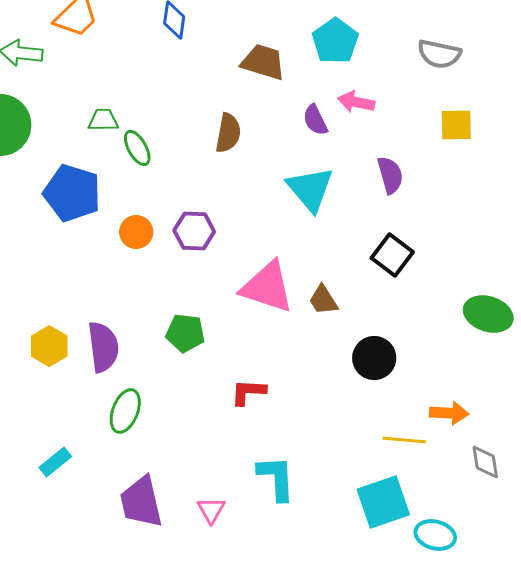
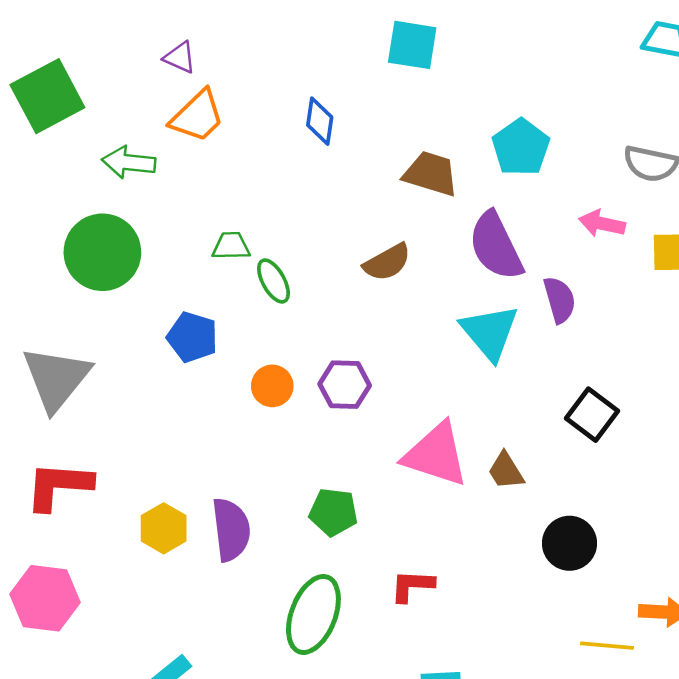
pink arrow: (356, 102) -> (602, 224), moved
purple semicircle: (315, 120) -> (496, 246), size x1.8
brown semicircle: (228, 133) -> (387, 262), turned 51
purple semicircle: (390, 175) -> (560, 300), moved
blue pentagon: (72, 193) -> (192, 337), size x0.7
green ellipse: (125, 411) -> (313, 614), moved, size x1.4

